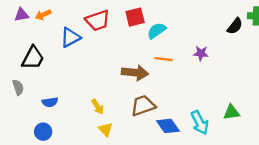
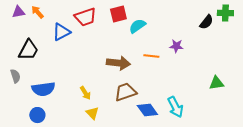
orange arrow: (43, 15) -> (37, 12), turned 72
orange line: (163, 59) -> (151, 56), moved
blue semicircle: (50, 102) -> (43, 89), size x1.6
green triangle: (232, 112) -> (216, 83), moved

